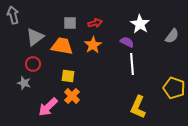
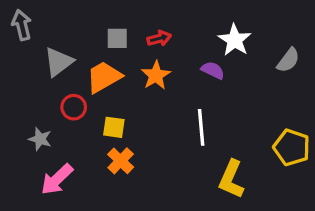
orange trapezoid: (62, 46) -> (104, 77), turned -40
red circle: (33, 64) -> (74, 107), moved
white line: (132, 64) -> (201, 127), moved
pink arrow: (48, 107) -> (57, 179), moved

